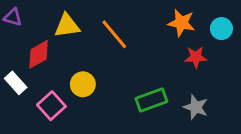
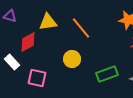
yellow circle: (83, 84) -> (72, 59), moved
pink square: (51, 106) -> (37, 78), turned -36

